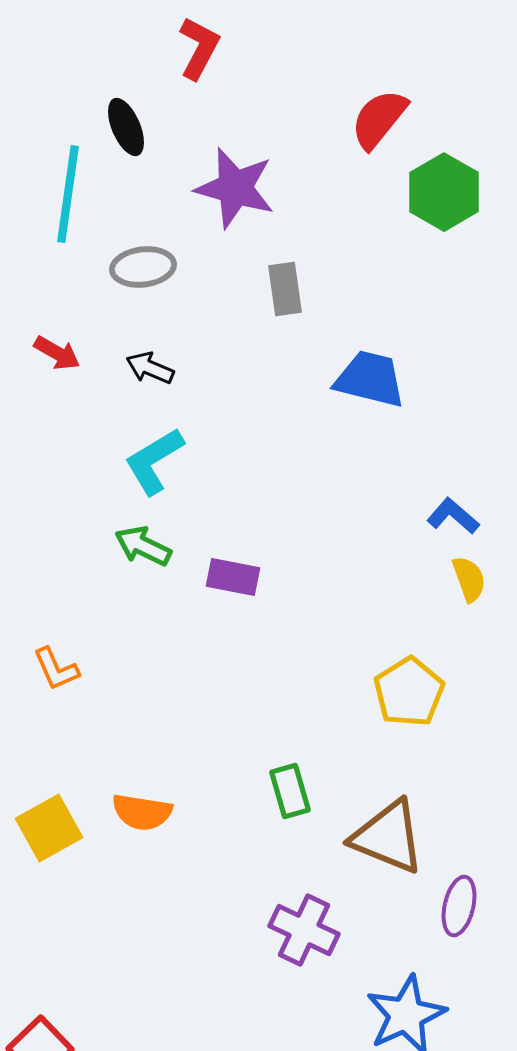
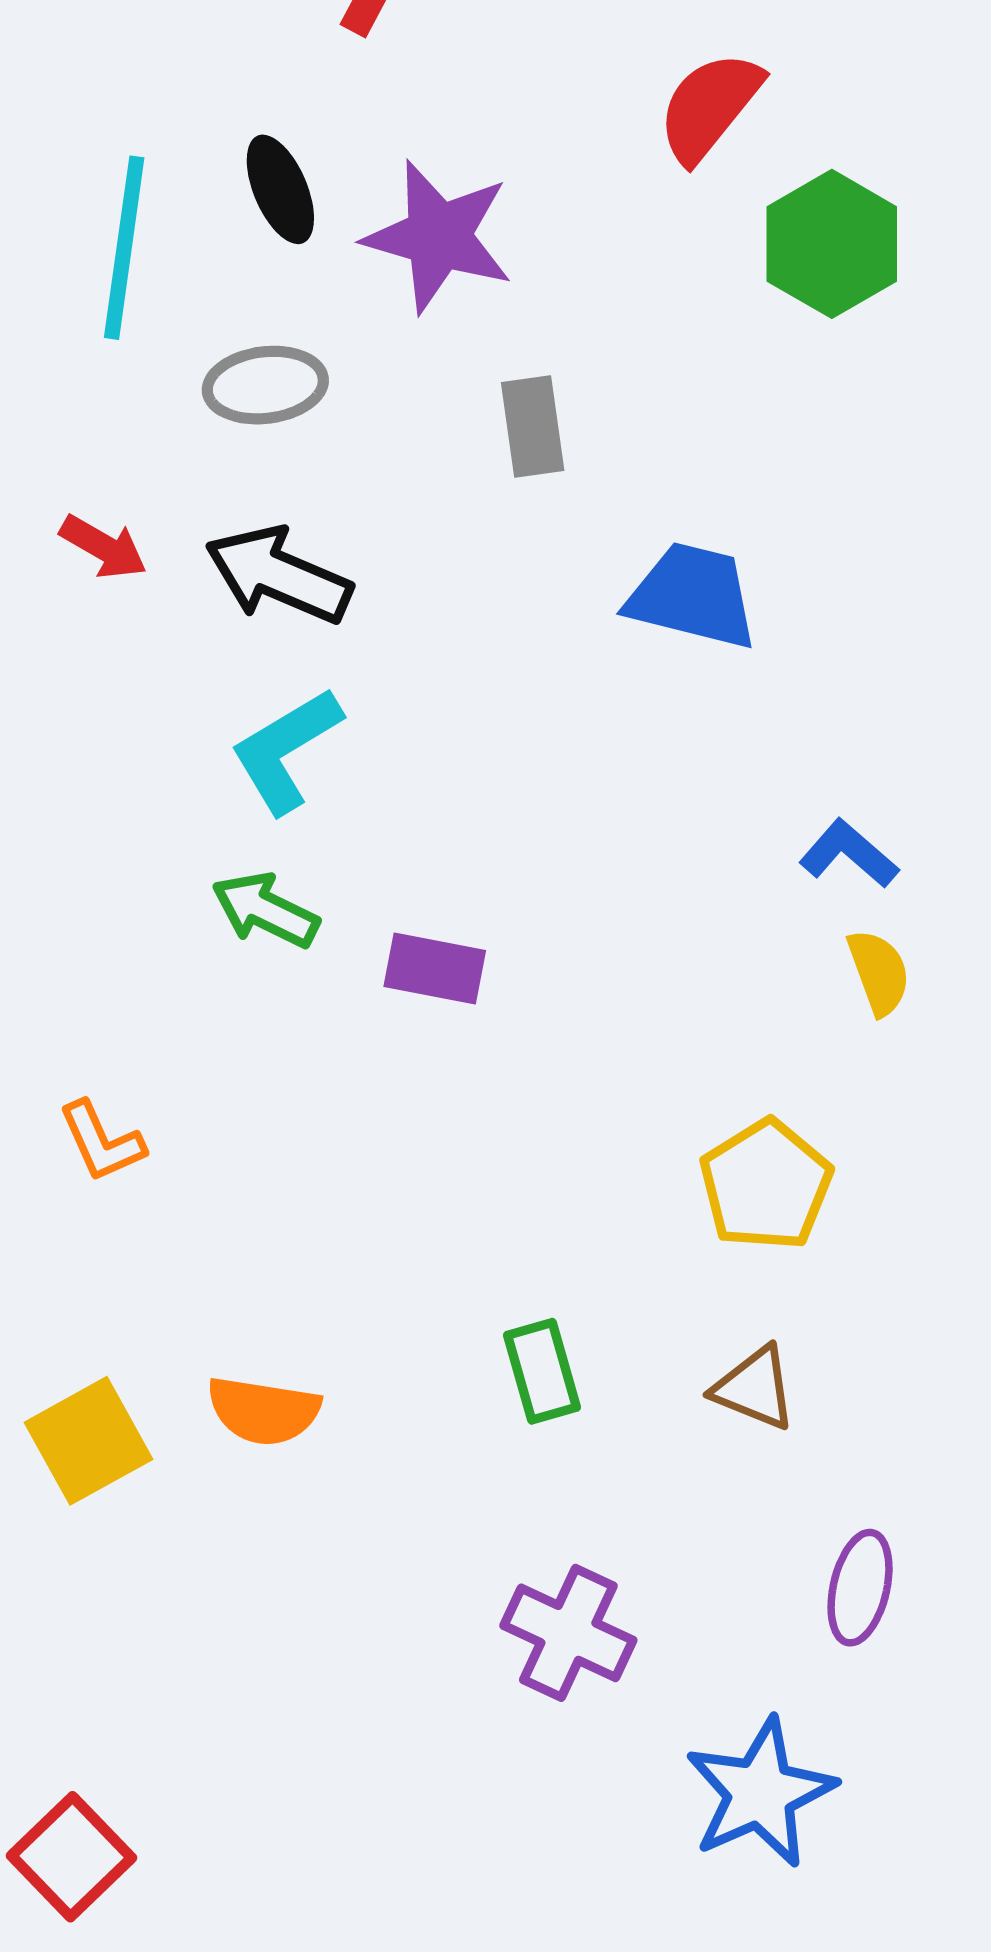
black ellipse: (126, 127) -> (280, 189), moved
black arrow: (150, 368) -> (278, 575), size x1.6
brown triangle: (388, 837) -> (755, 1388), moved, size x0.6

